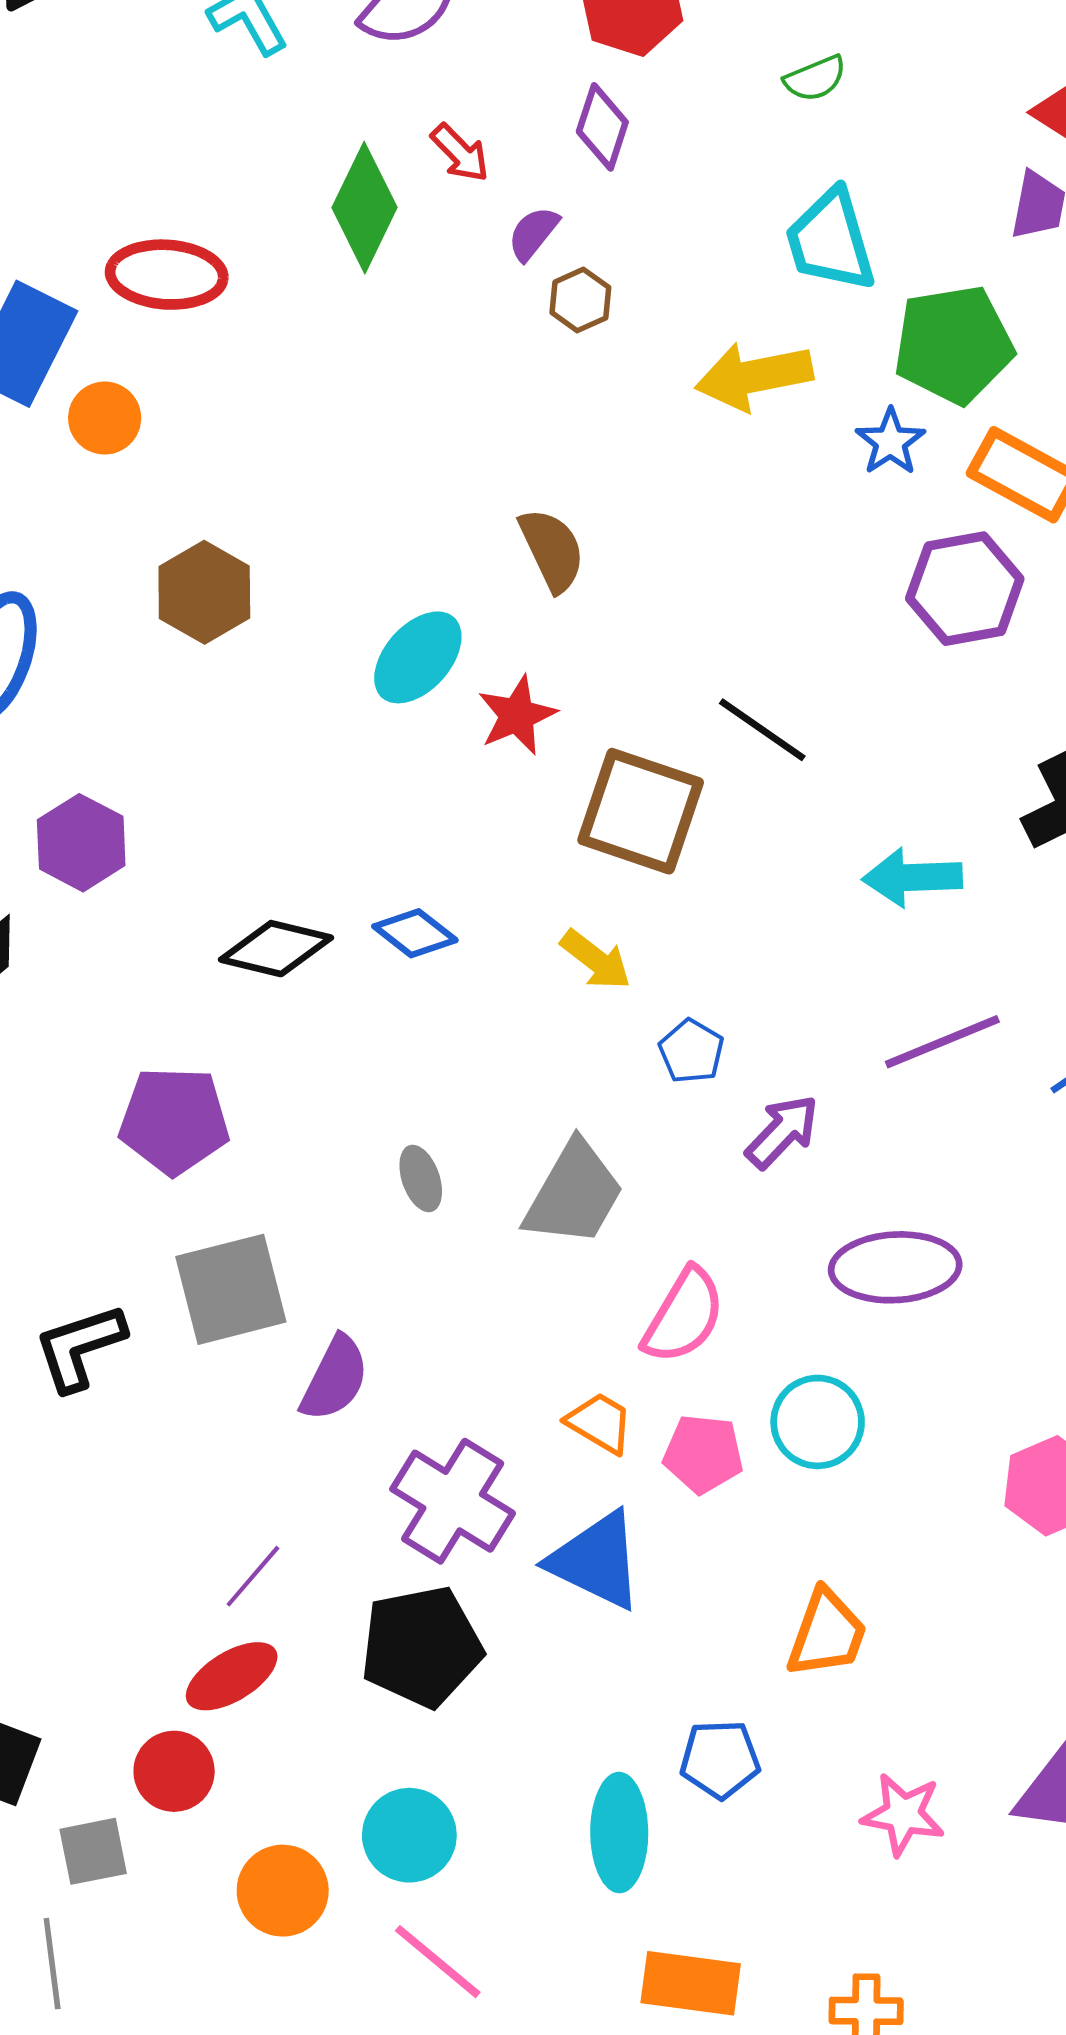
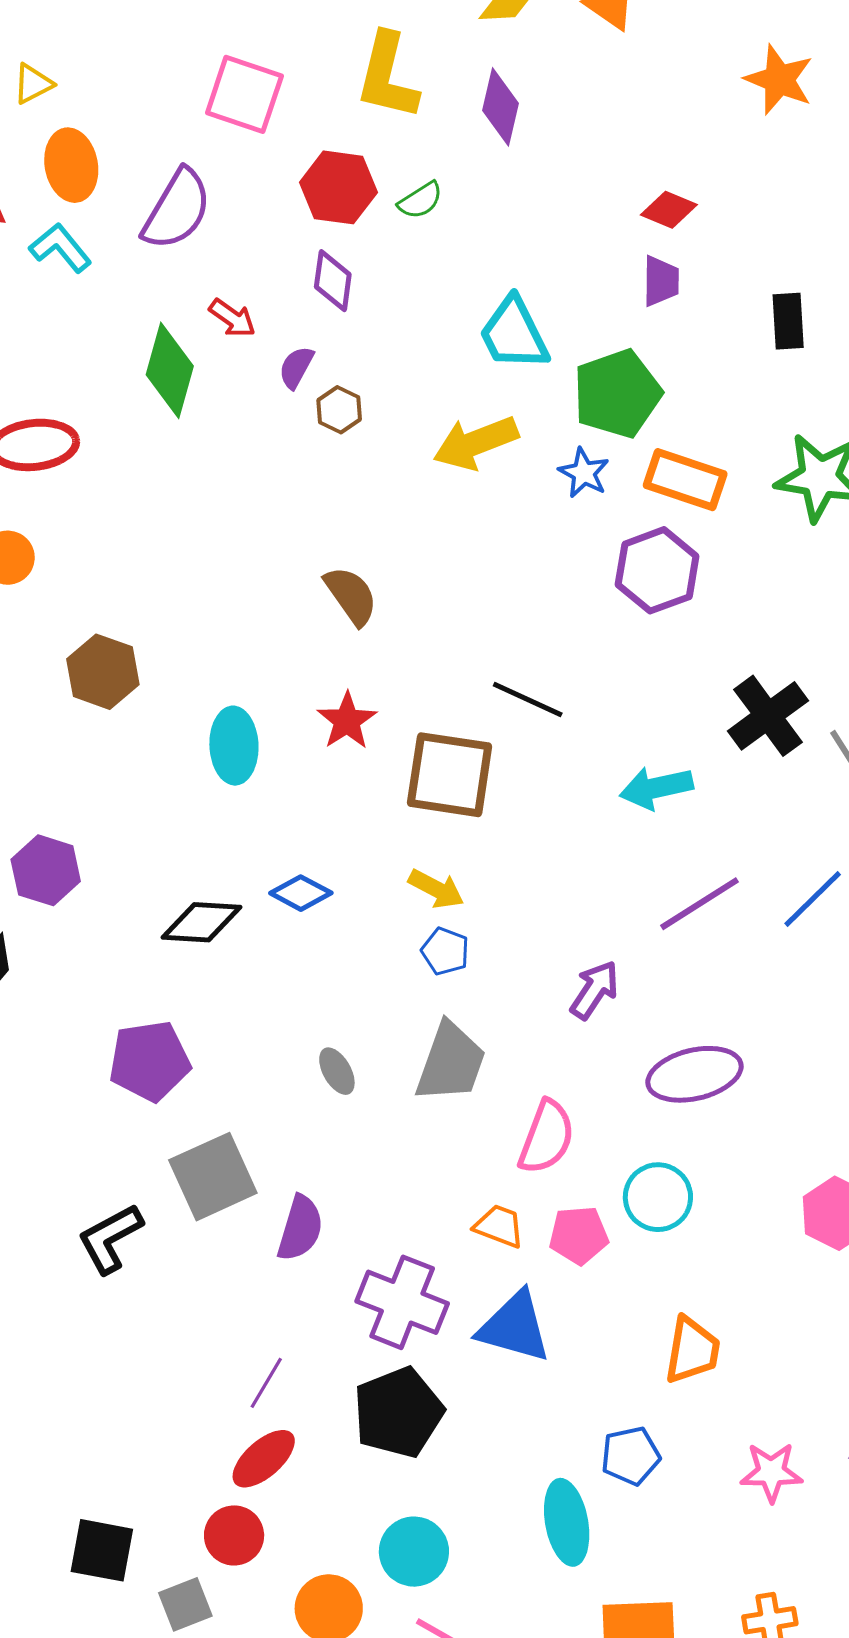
green semicircle: (815, 78) -> (420, 200), moved
cyan ellipse: (418, 657) -> (234, 746), moved, turned -34
blue pentagon: (691, 1051) -> (445, 951), moved

